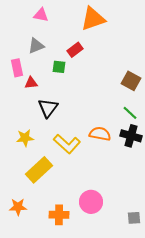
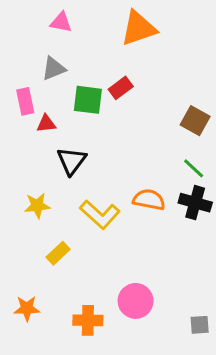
red rectangle: (75, 50) -> (121, 88), moved
green square: (59, 67) -> (88, 100), size x1.5
yellow rectangle: (39, 170) -> (58, 253), size x0.6

